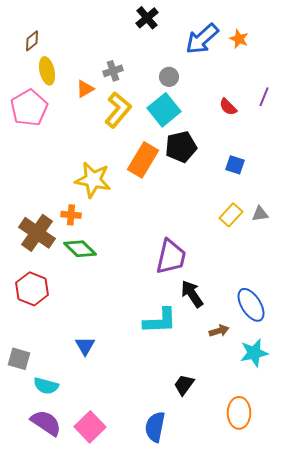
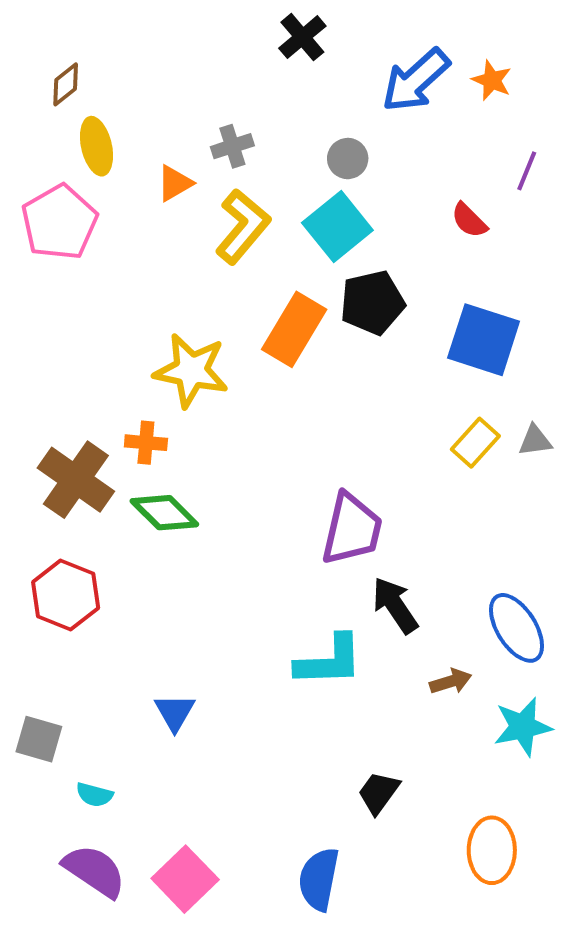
purple line: (264, 97) -> (527, 171), moved
blue square: (235, 165) -> (484, 340), size x1.8
cyan semicircle: (46, 386) -> (94, 795), size x0.7

